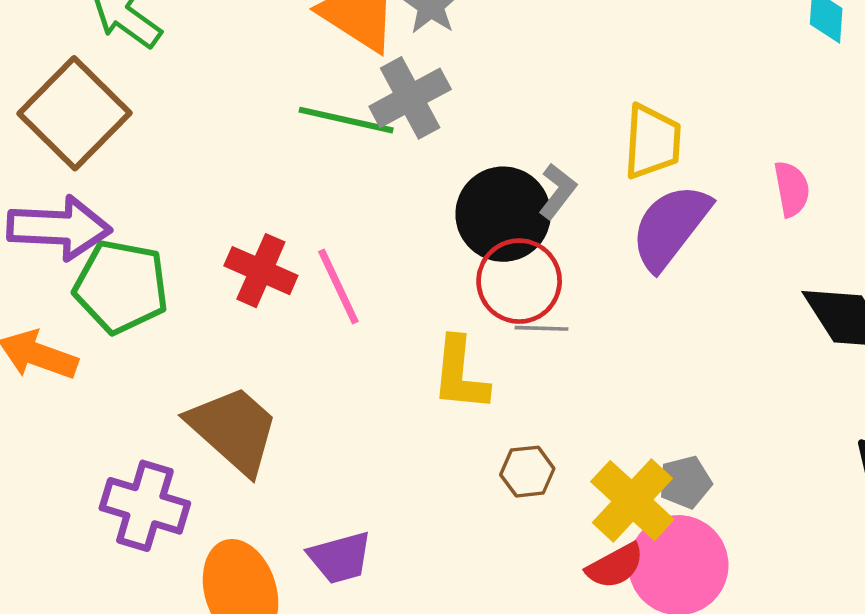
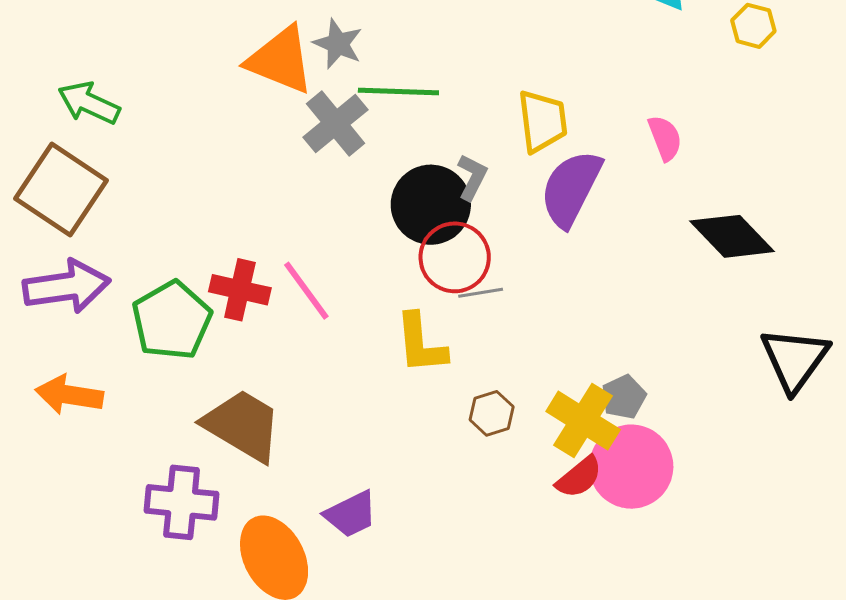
green line: (346, 120) -> (398, 92), moved
green pentagon: (121, 287) -> (172, 320), moved, turned -30

